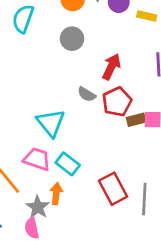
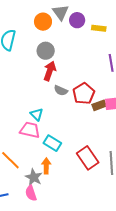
red arrow: (111, 67) -> (50, 71), moved
cyan triangle: (51, 123) -> (37, 114), size x0.6
pink trapezoid: (37, 159) -> (30, 130), moved

